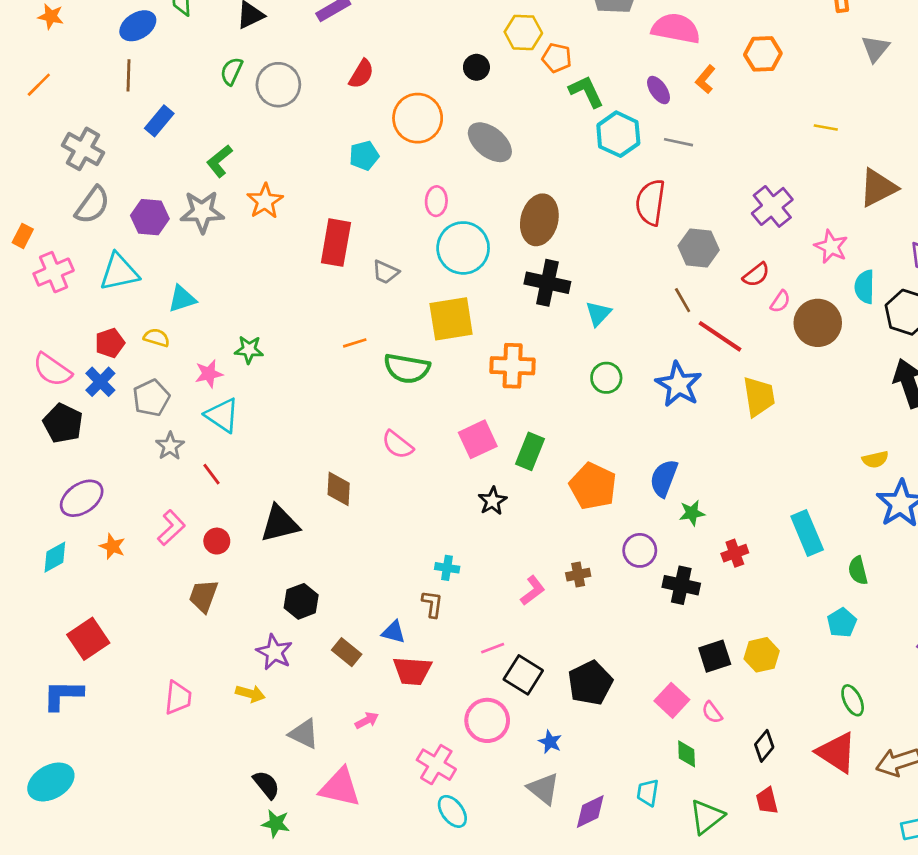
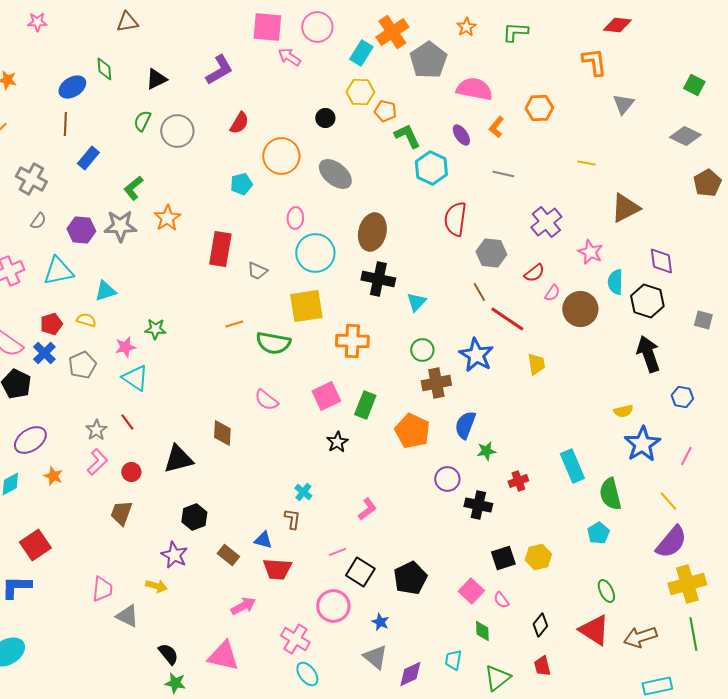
gray line: (679, 142) -> (503, 174), moved
gray semicircle: (92, 205) -> (38, 221), size x0.6
yellow trapezoid: (759, 397) -> (536, 364), size x0.7
gray star: (170, 446) -> (96, 430), moved
cyan cross: (447, 568) -> (303, 492), turned 30
green semicircle: (858, 571) -> (610, 494), size x1.5
brown cross: (578, 575) -> (436, 383), moved, size x1.6
pink arrow: (367, 720) -> (243, 606), size x1.4
gray triangle: (304, 734) -> (127, 616), moved

